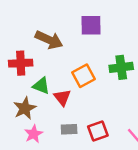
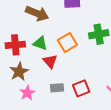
red cross: (21, 63) -> (15, 45), moved
green triangle: (41, 86) -> (40, 43), moved

